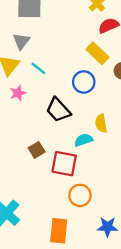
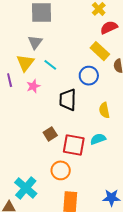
black trapezoid: (58, 110) -> (68, 100), turned 45
cyan semicircle: (84, 140) -> (98, 139), moved
orange circle: (80, 195) -> (61, 170), moved

